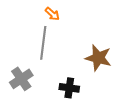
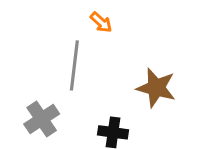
orange arrow: (52, 14) -> (101, 22), moved

